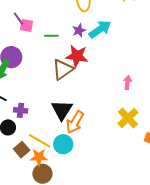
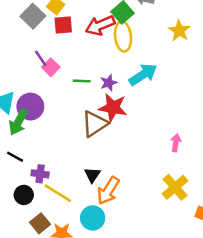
pink square: (27, 25) -> (51, 67), turned 32
purple star: (79, 30) -> (109, 83), moved
black triangle: (62, 110) -> (92, 175), size x0.6
yellow line: (39, 141) -> (58, 193), moved

